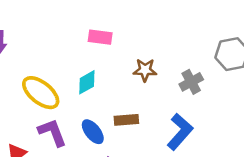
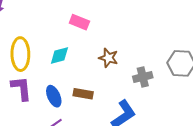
yellow ellipse: (41, 93) -> (20, 54), turned 36

